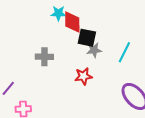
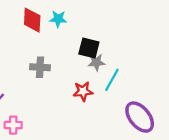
red diamond: (72, 22) -> (32, 20), moved
cyan line: (124, 52) -> (112, 80), moved

